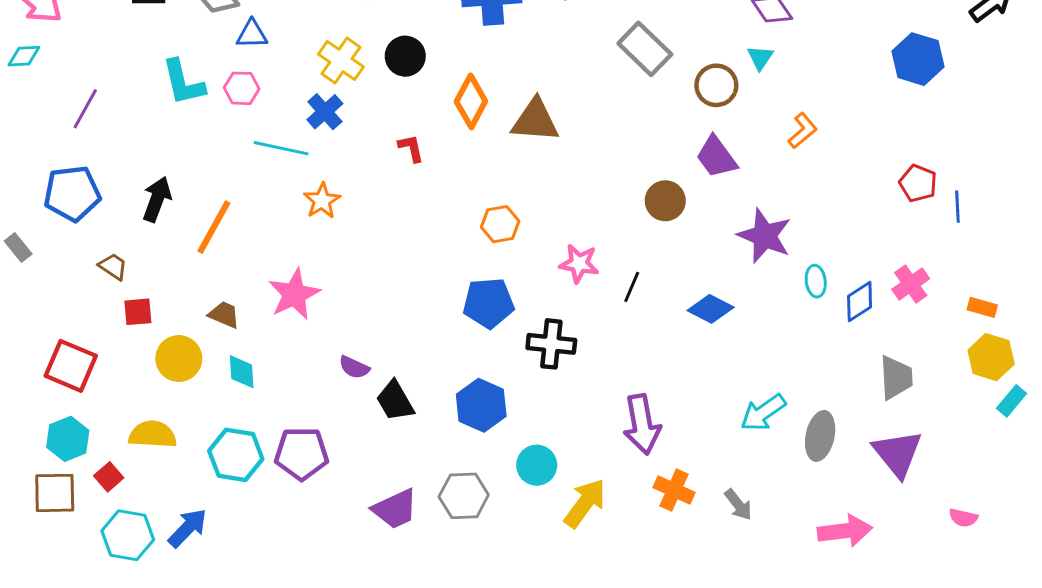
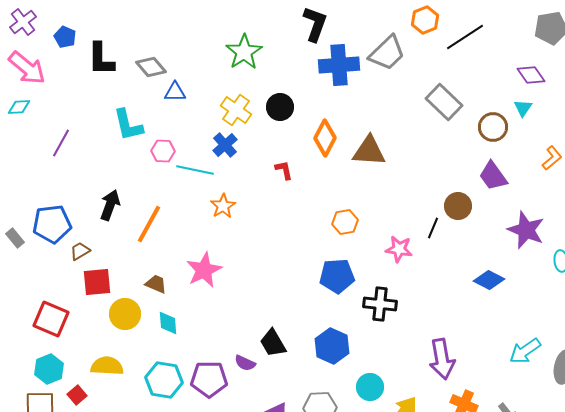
pink hexagon: (242, 88) -> (163, 151), moved
blue pentagon: (72, 193) -> (52, 224), moved
brown trapezoid: (113, 266) -> (80, 251), turned -65
black line: (632, 287) -> (433, 228), moved
red square: (138, 312) -> (97, 282), size x1.4
purple semicircle: (354, 367) -> (245, 363), moved

